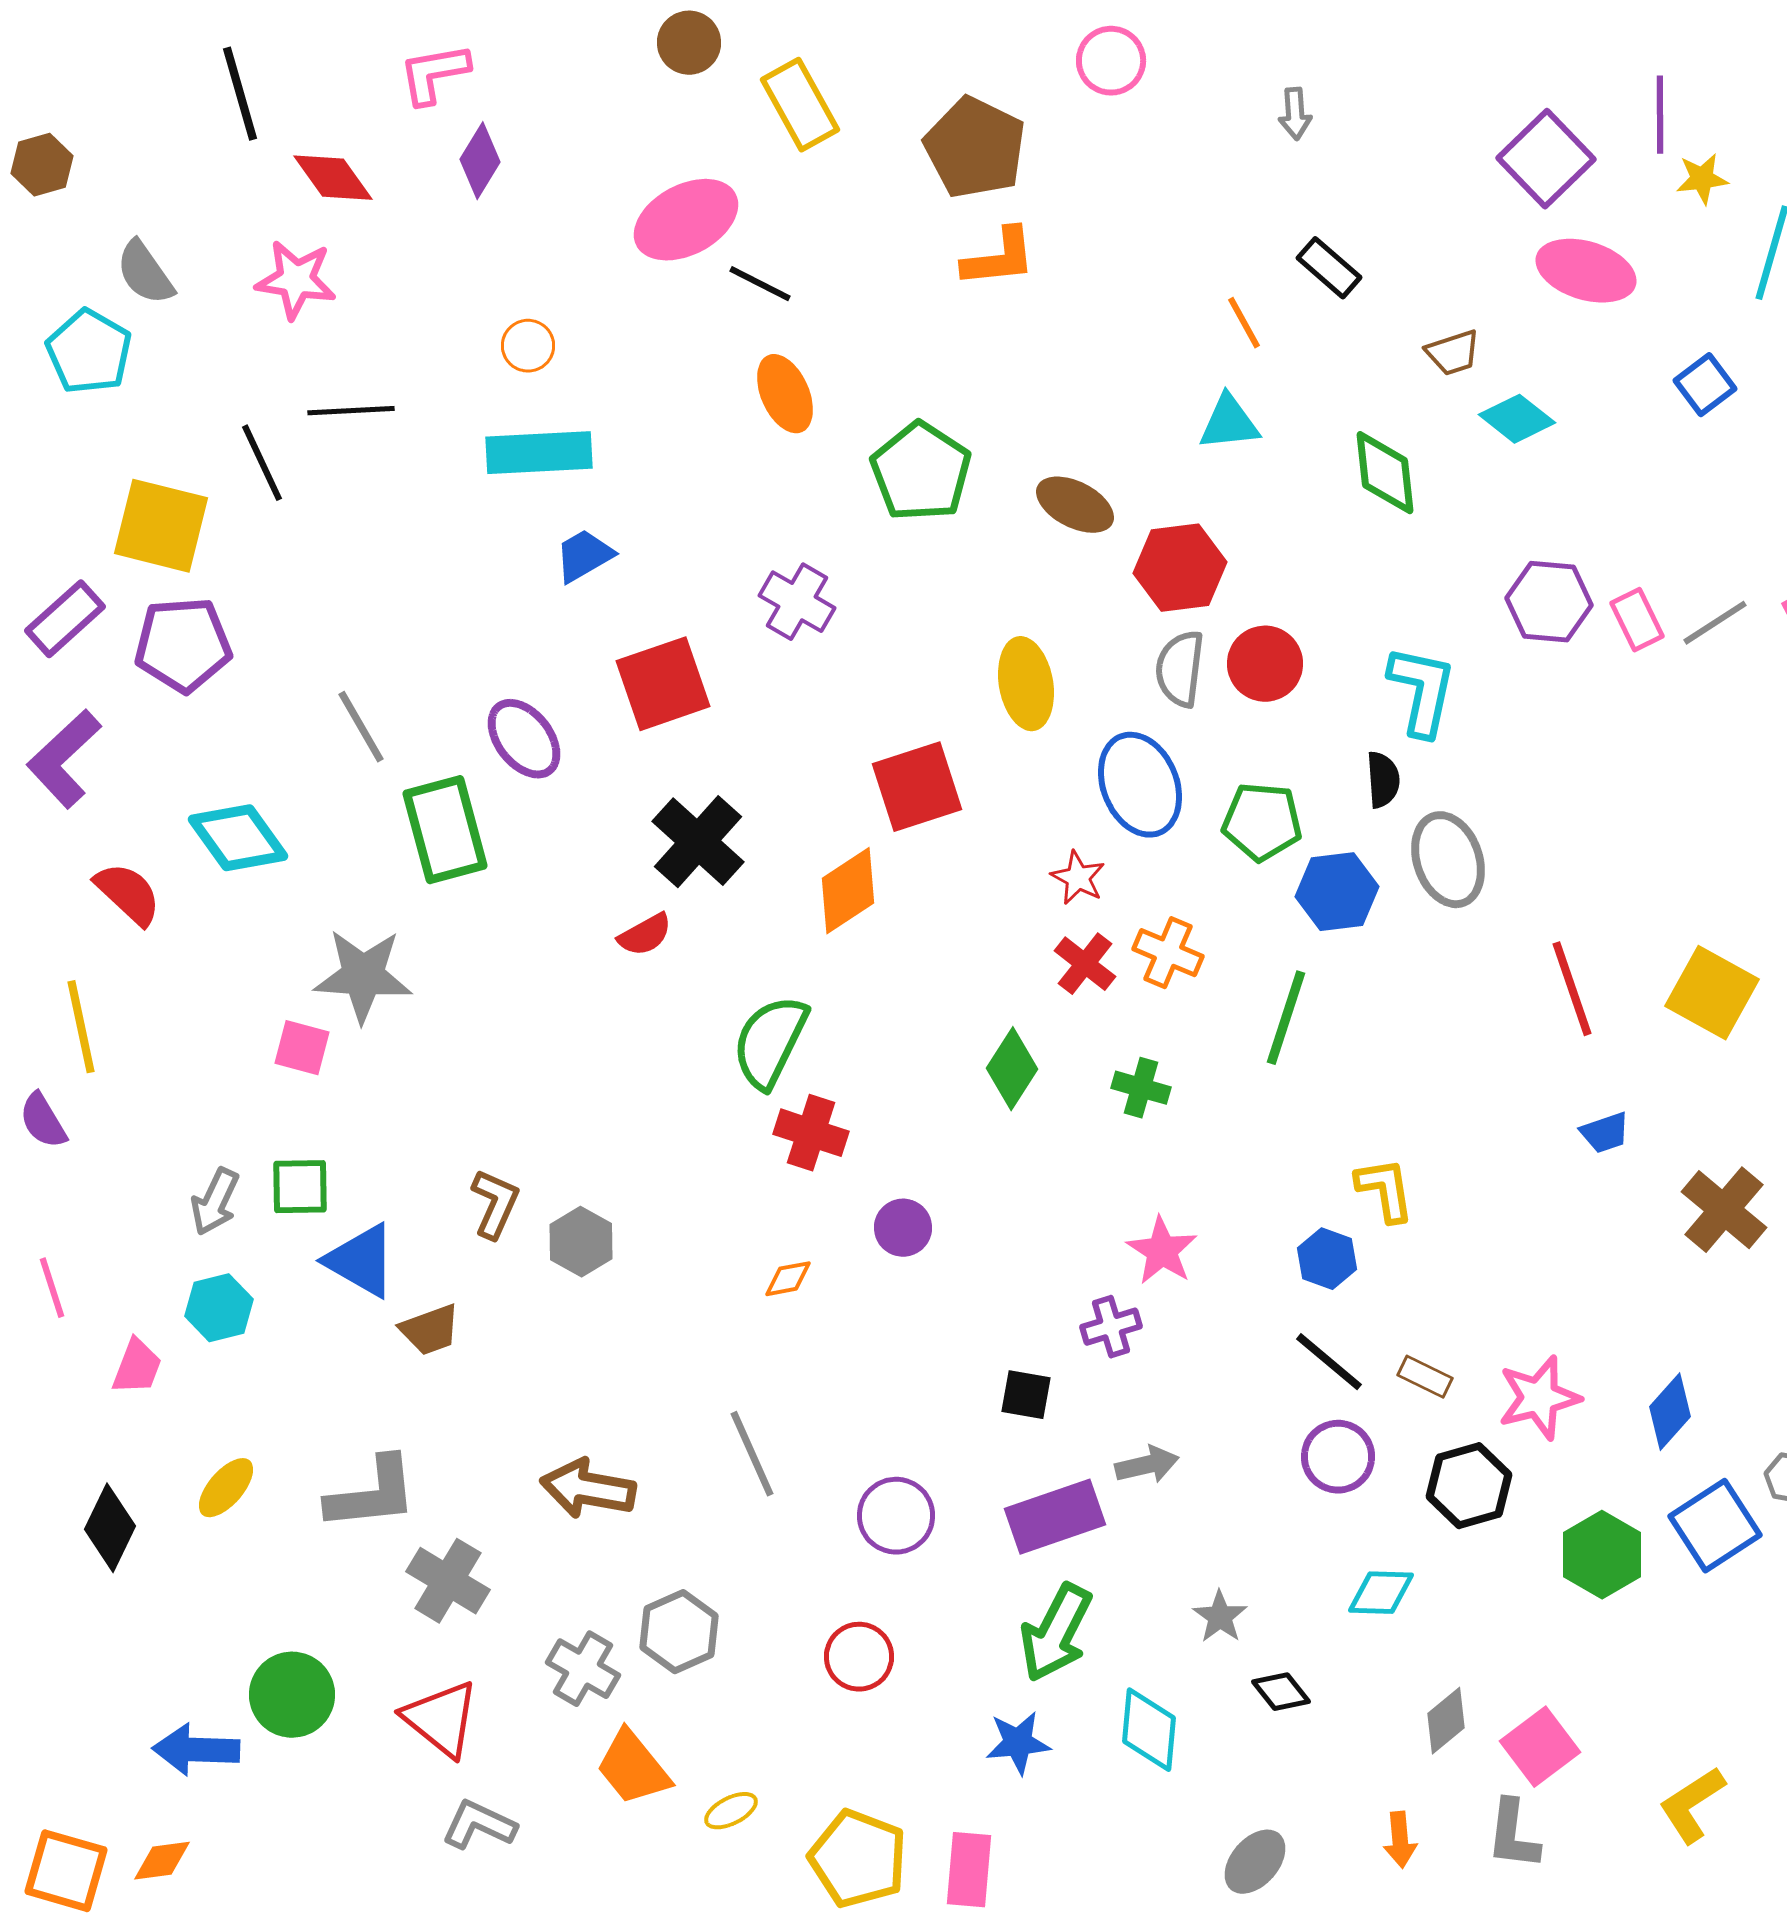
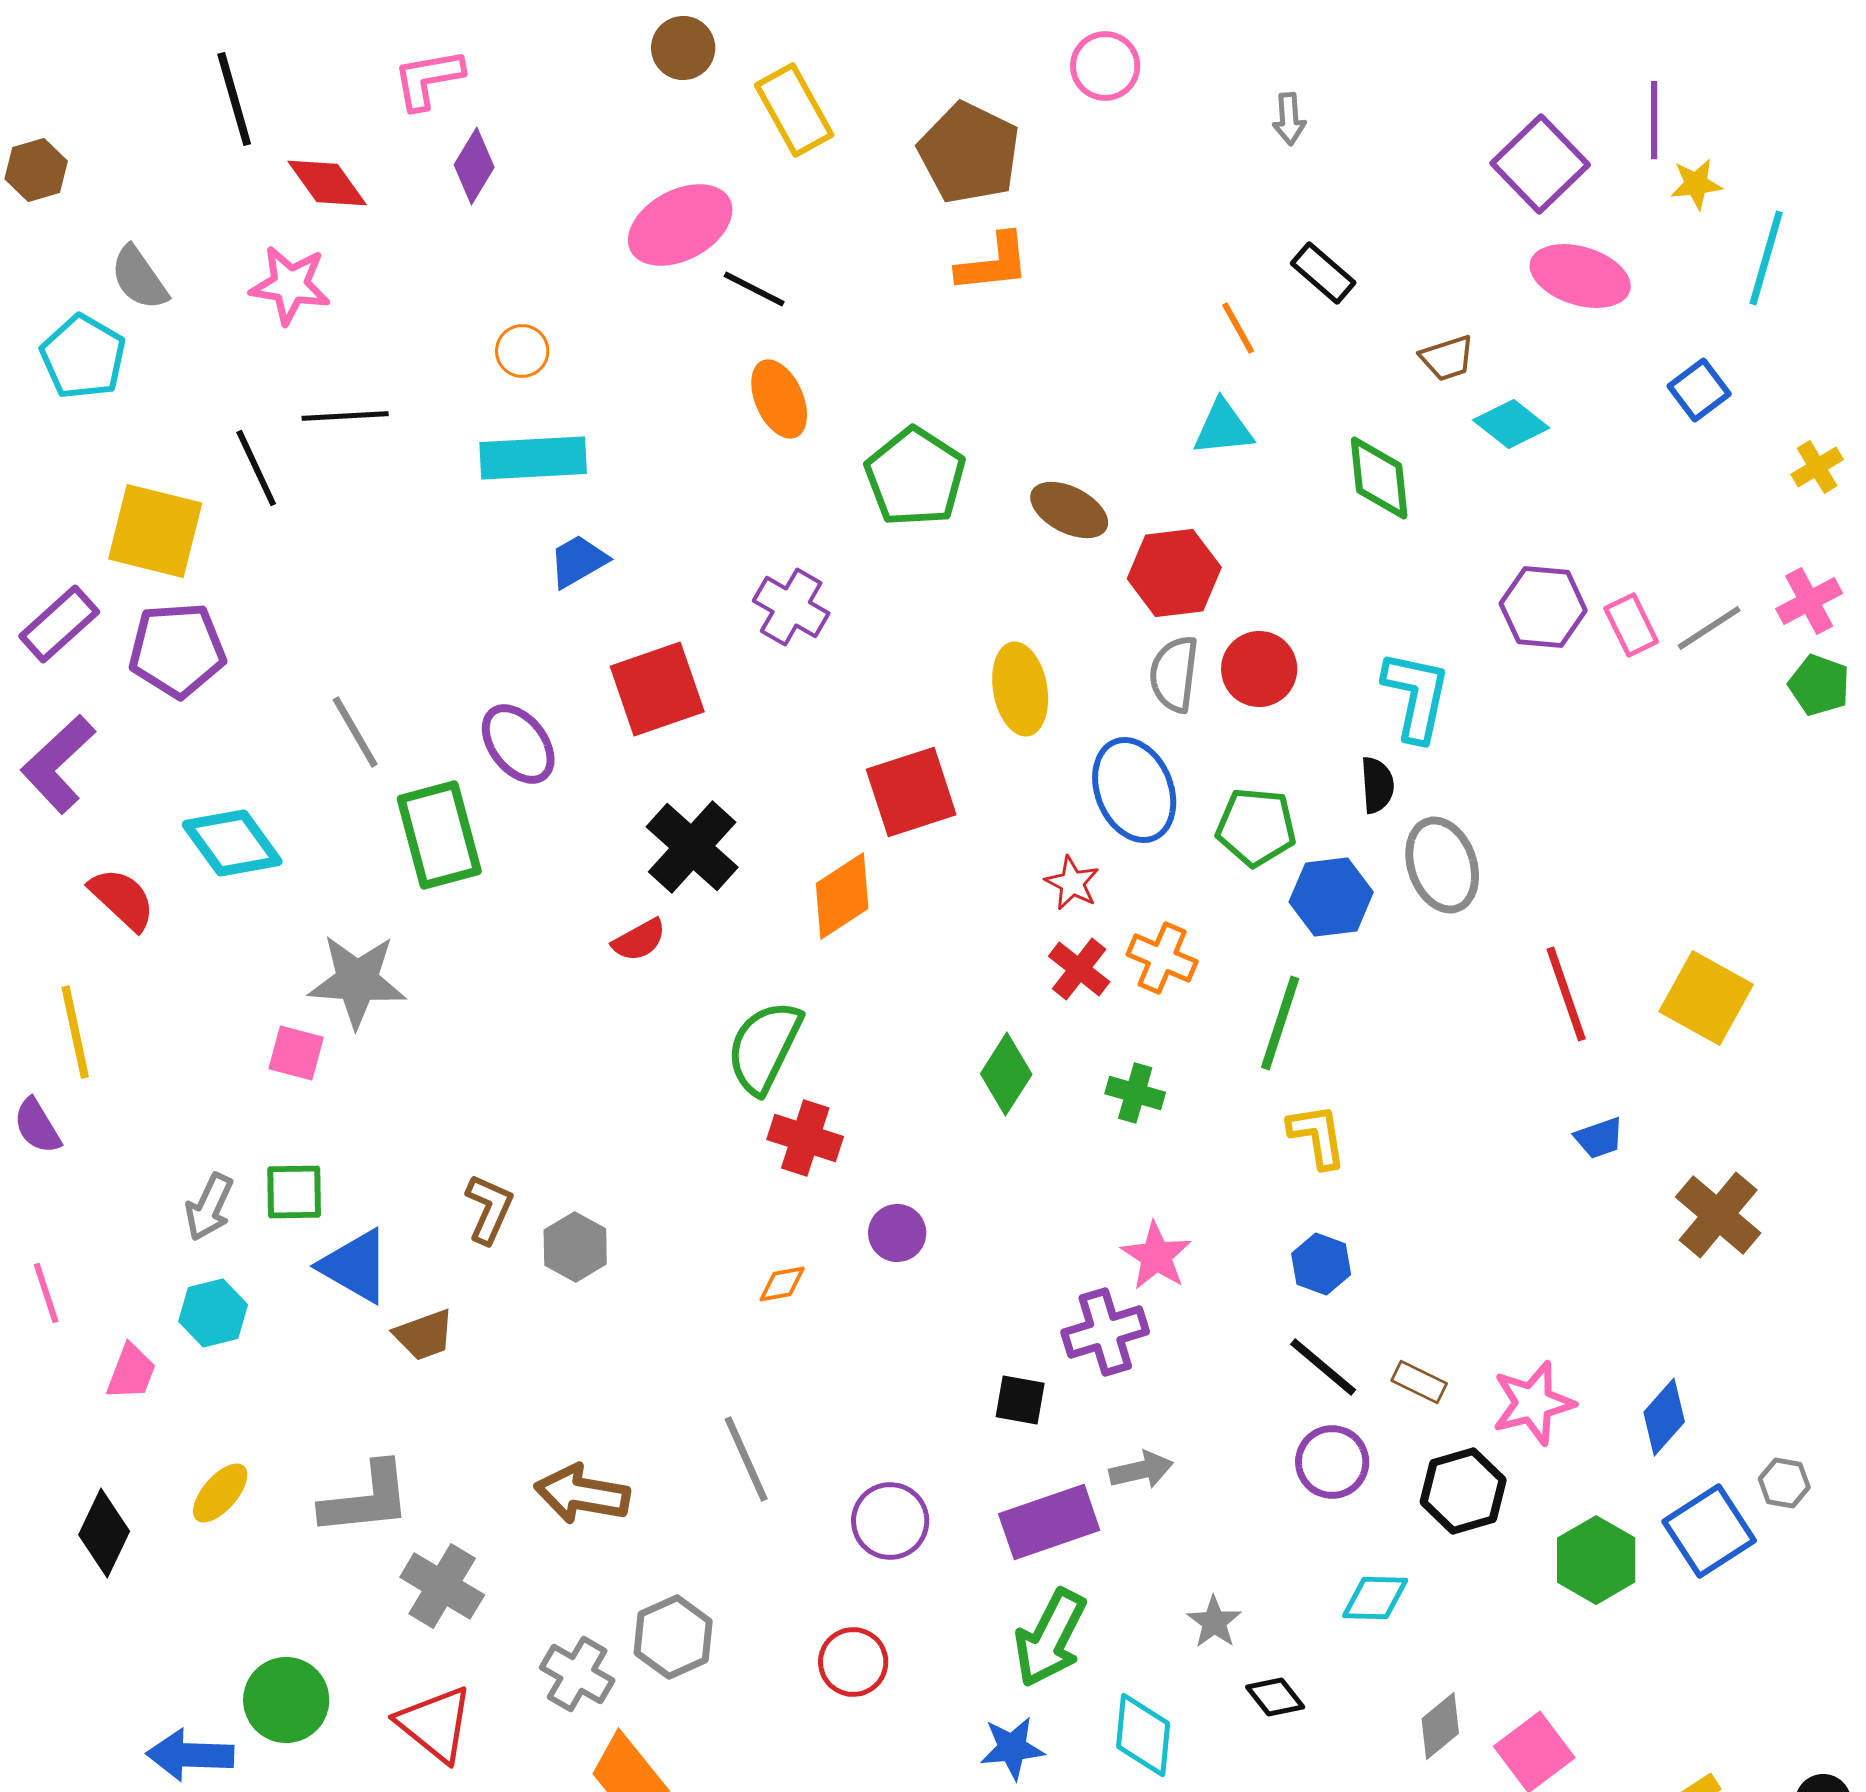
yellow L-shape: (1385, 1190) -> (1317, 1136), moved
purple cross: (1111, 1327) -> (1105, 1332), size x1.4

